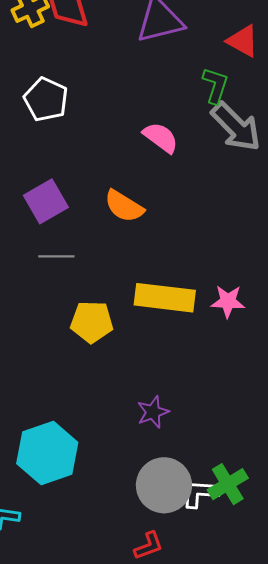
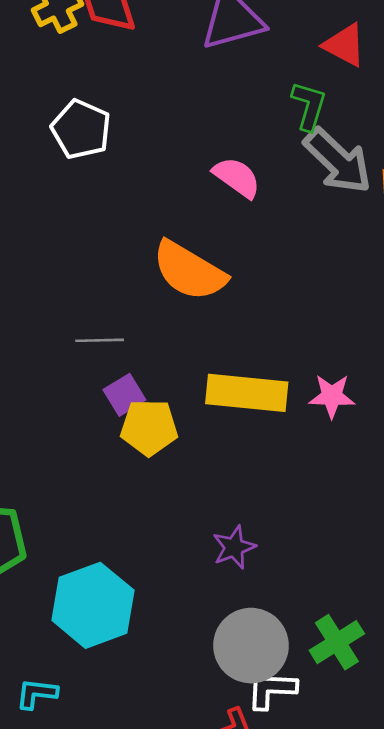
purple square: (46, 201) -> (124, 395), moved, size x0.7
orange semicircle: (124, 206) -> (189, 271), size x1.4
white L-shape: (200, 493) -> (272, 690), moved

